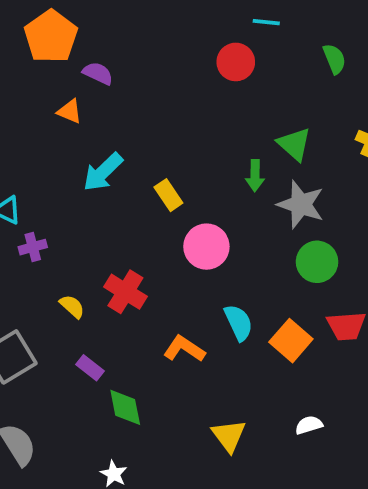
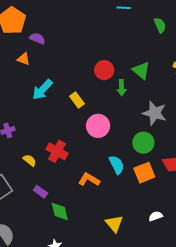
red circle: (236, 62) -> (104, 70), moved
gray star: (301, 204) -> (155, 113), moved
green circle: (317, 262) -> (143, 143), moved
orange square: (291, 341) -> (144, 173), turned 30

